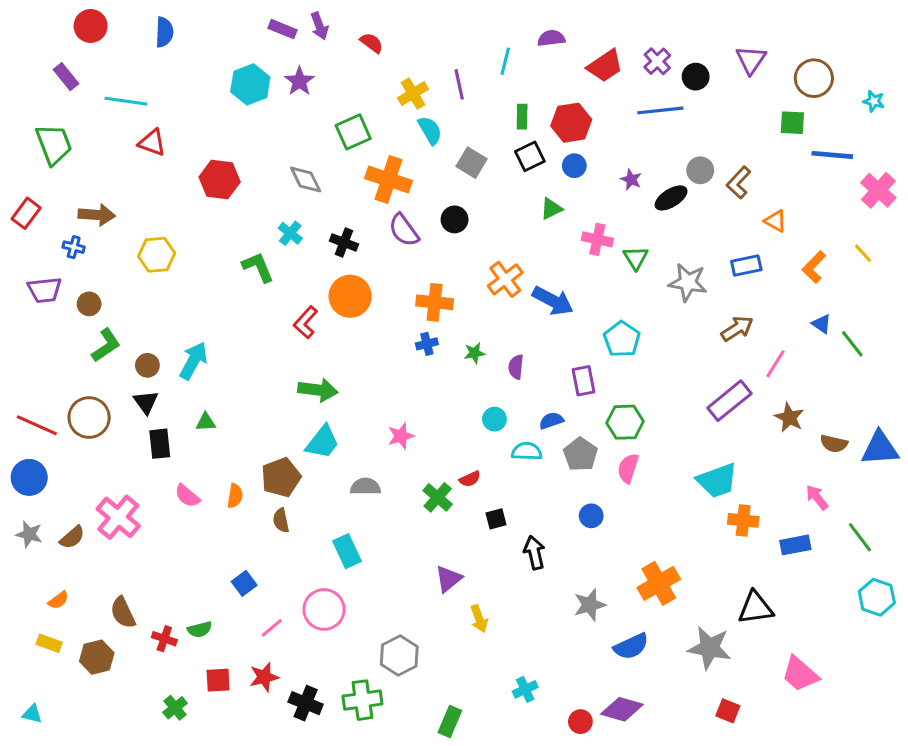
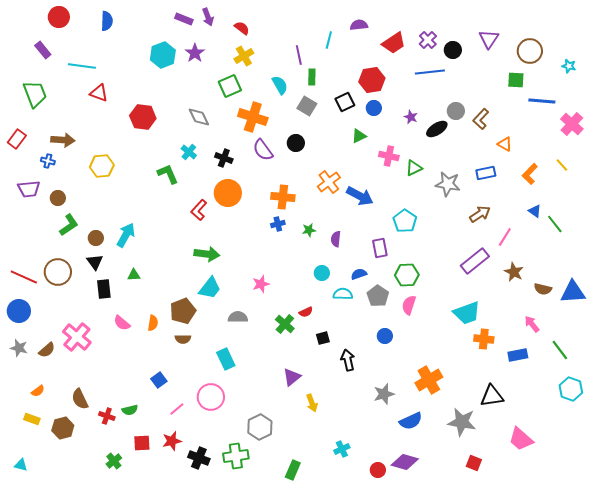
yellow cross: (413, 94) -> (244, 56), moved
green rectangle: (522, 117) -> (312, 77), moved
green triangle: (636, 258) -> (414, 168), turned 36
brown semicircle: (281, 520) -> (183, 339), turned -77

